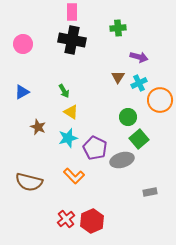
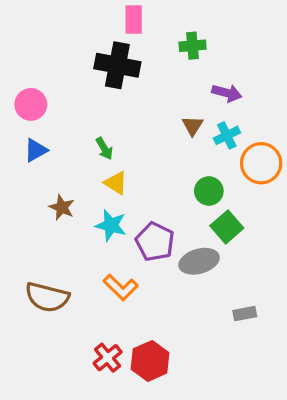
pink rectangle: (72, 12) -> (134, 19), moved
pink circle: (23, 44) -> (31, 104), moved
cyan star: (68, 138) -> (111, 225), turned 30

